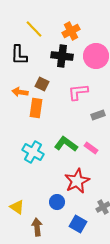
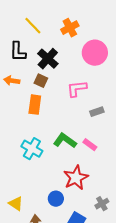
black cross: (62, 56) -> (48, 59), moved, turned 35
orange arrow: (20, 92) -> (12, 81), moved

